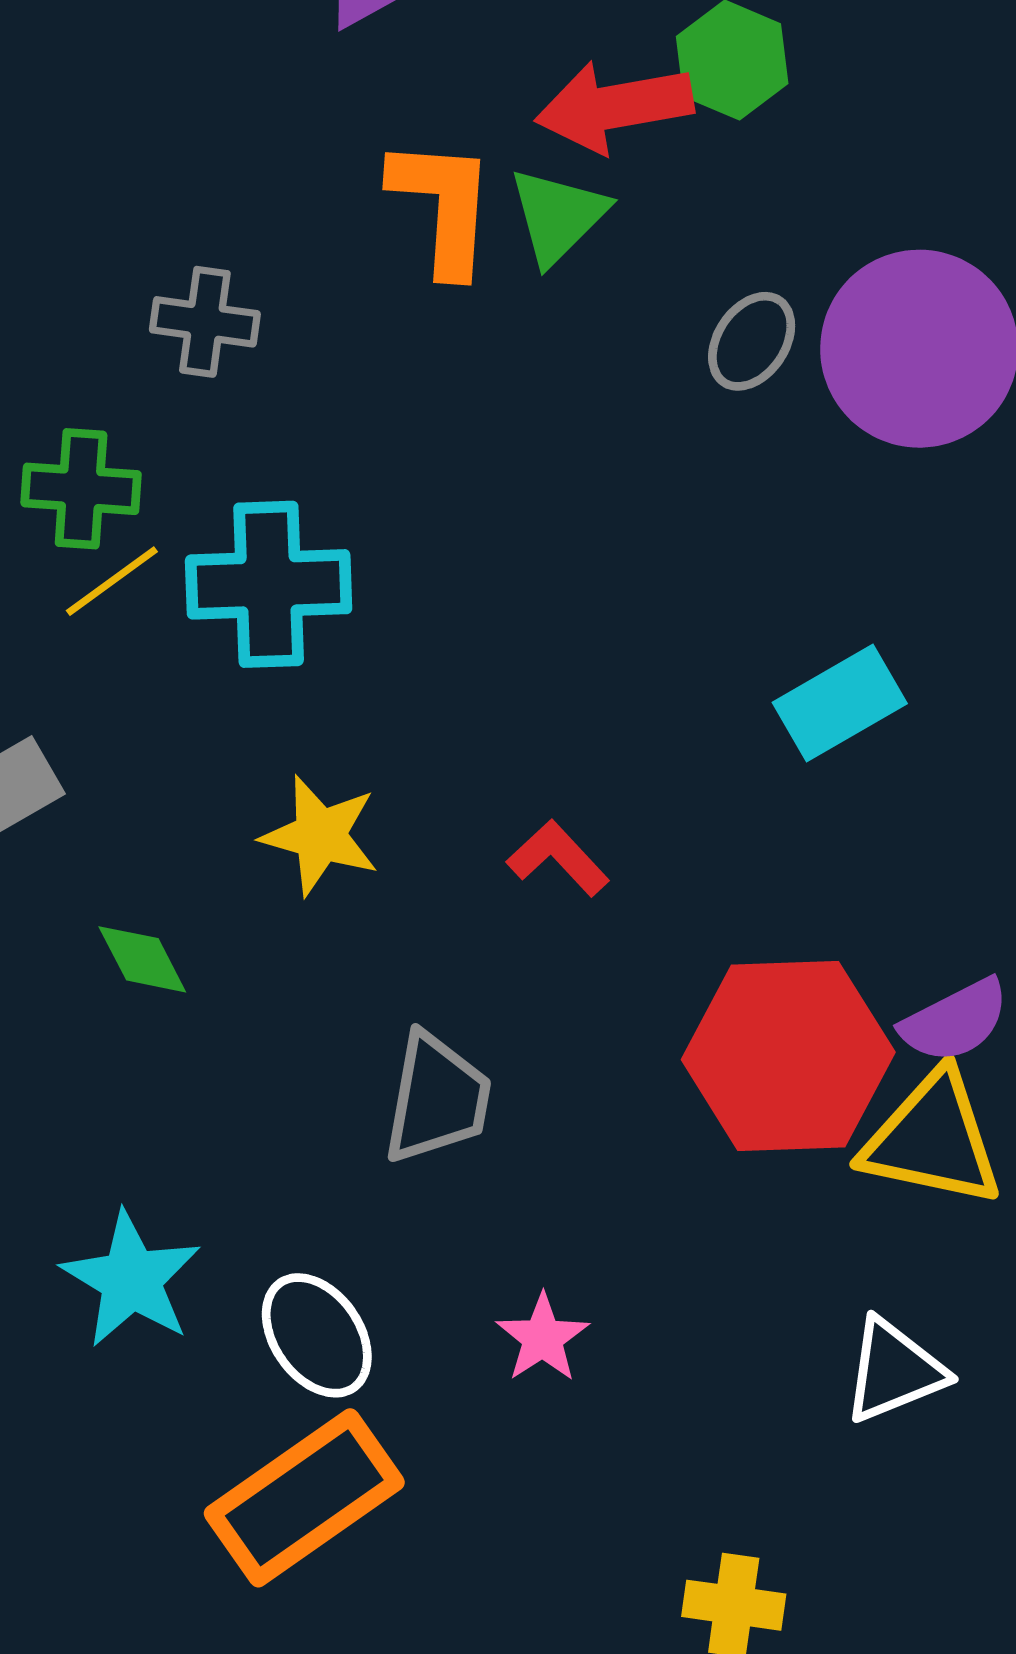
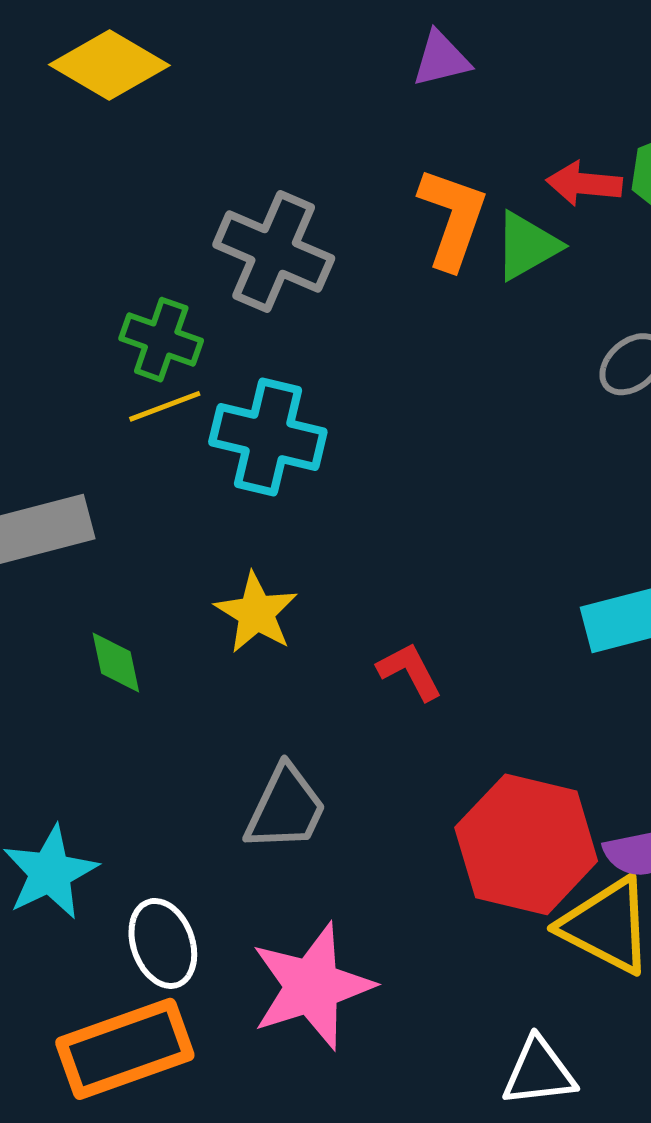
red arrow: (614, 107) -> (584, 184), size x0.7
gray cross: (205, 322) -> (274, 252), size x1.6
pink star: (543, 1338) -> (312, 986), size x2.0

